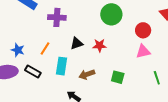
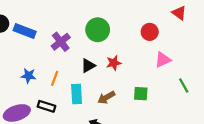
green circle: (111, 14) -> (98, 30), moved
purple cross: (57, 17) -> (61, 42), turned -30
red circle: (143, 30) -> (150, 32), moved
blue star: (18, 50) -> (28, 76), moved

